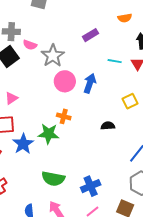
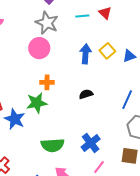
gray star: (53, 56) -> (47, 23), moved
blue arrow: (90, 83) -> (85, 54), moved
black semicircle: (108, 126) -> (86, 94), moved

